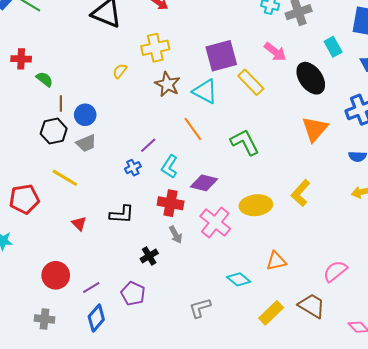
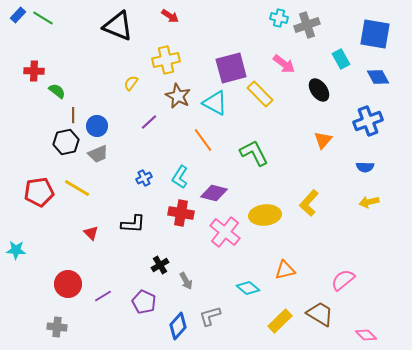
black ellipse: (311, 78) -> (319, 90), size x0.7
orange triangle: (315, 129) -> (323, 140), size x0.7
purple line: (148, 145) -> (149, 122), moved
red pentagon: (24, 199) -> (39, 192), moved
gray arrow: (176, 235) -> (186, 281), moved
blue diamond: (96, 318) -> (178, 326), moved

